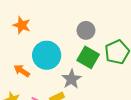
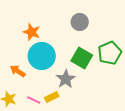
orange star: (22, 25) -> (32, 32), moved
gray circle: (86, 30) -> (80, 22), moved

